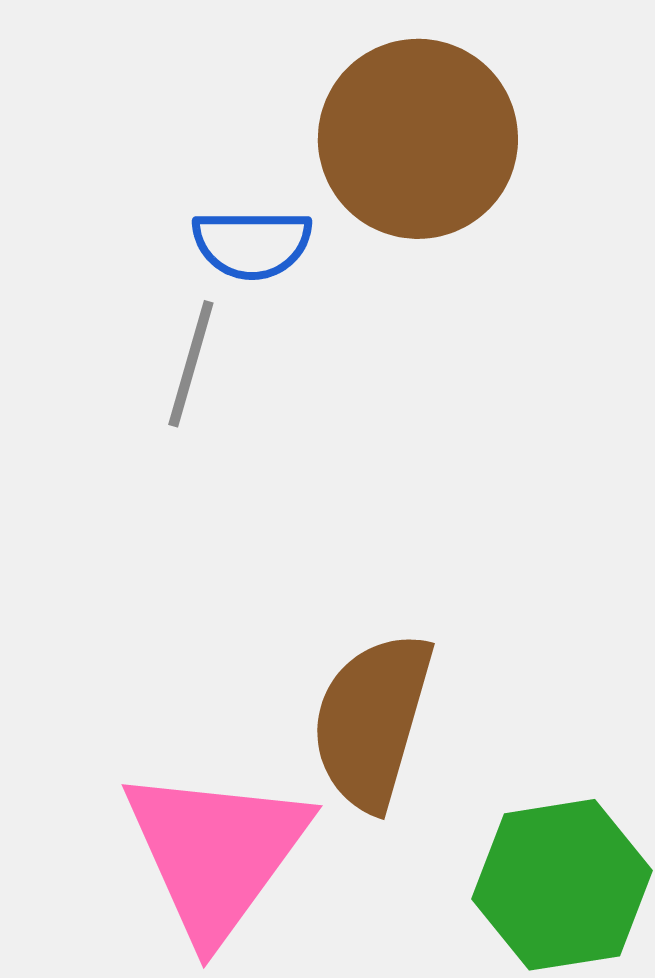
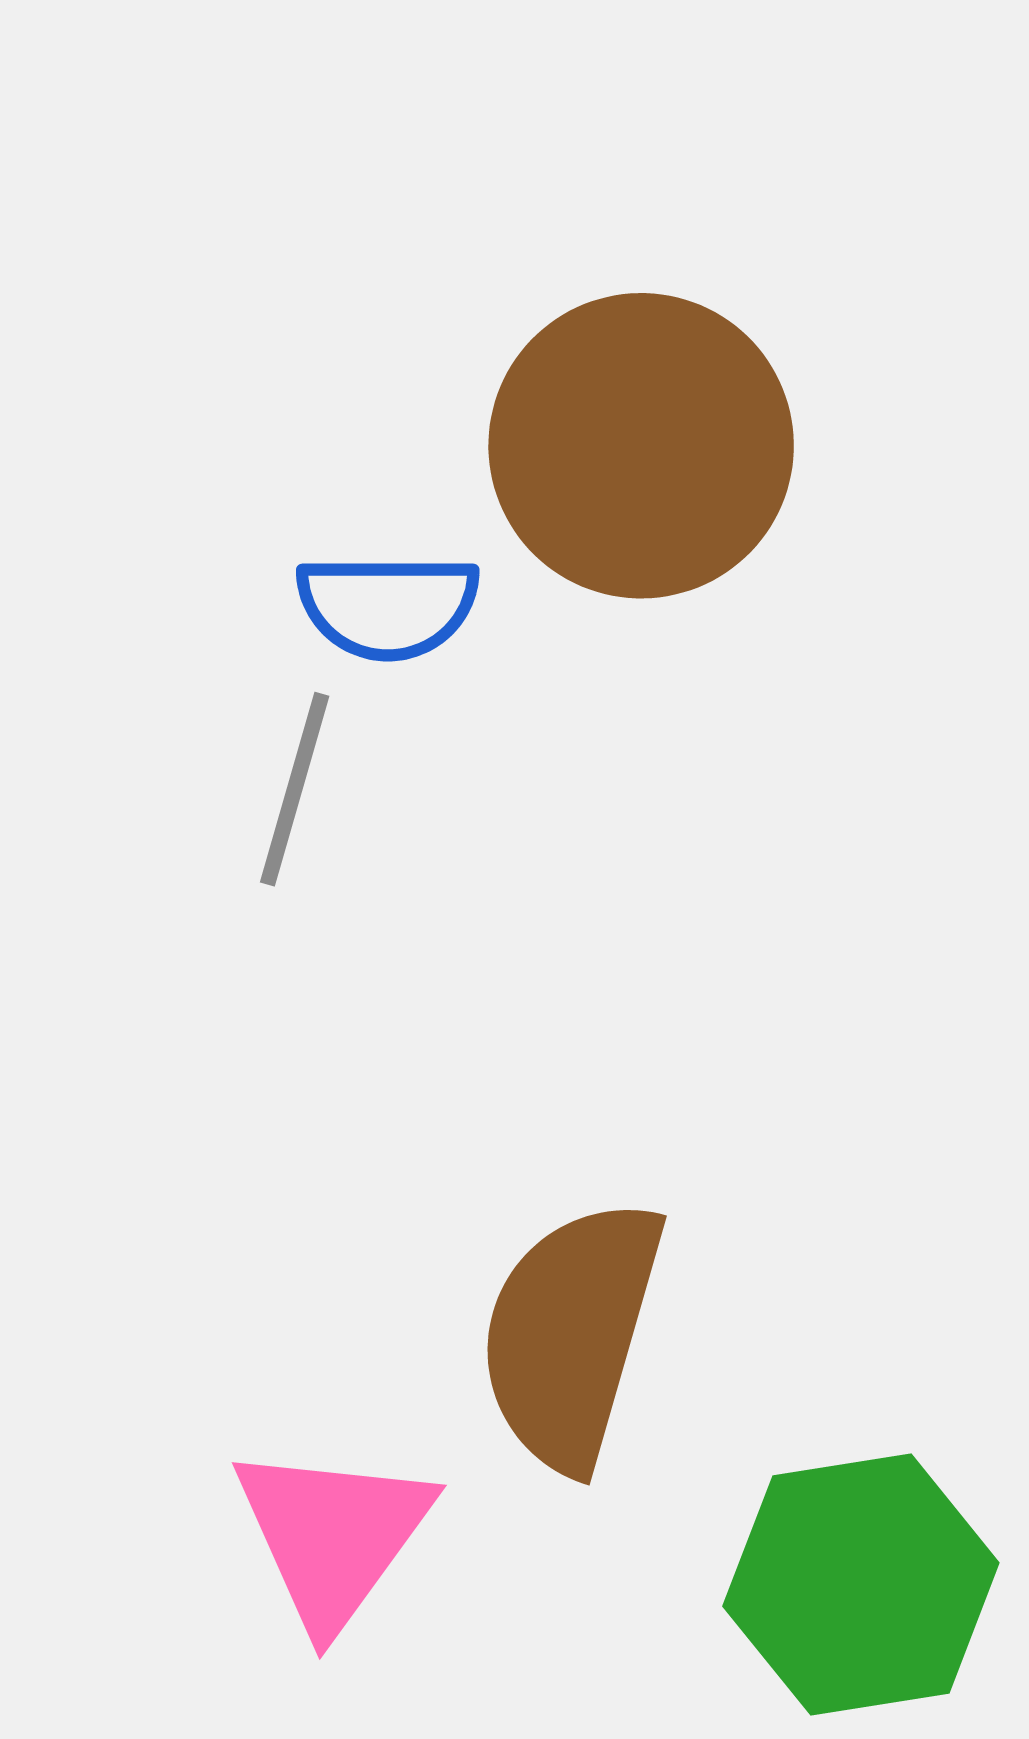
pink triangle: (216, 853) -> (333, 1536), size x0.7

